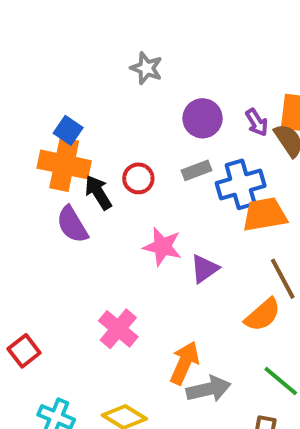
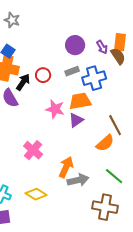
gray star: (146, 68) -> (12, 20), moved
black arrow: (98, 192) -> (23, 82), turned 66
orange trapezoid: (265, 215) -> (80, 101), moved

